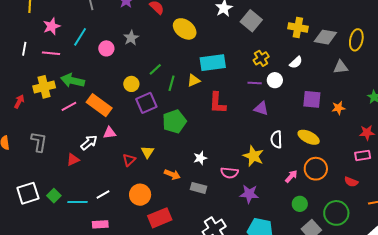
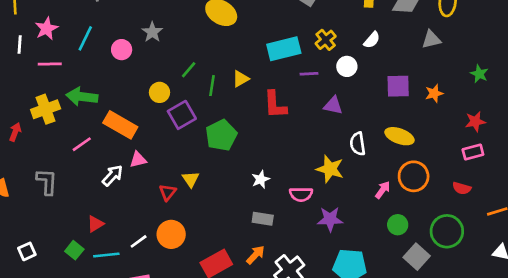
white line: (24, 49) -> (20, 45), moved
cyan rectangle: (213, 63) -> (284, 49), moved
purple line: (255, 83) -> (309, 74), moved
pink line: (69, 106) -> (82, 144), moved
red triangle: (73, 160) -> (95, 224), moved
orange arrow: (172, 174) -> (255, 255), moved, turned -63
white square: (28, 193) -> (27, 251), moved, size x0.6
orange circle: (140, 195) -> (171, 234), moved

